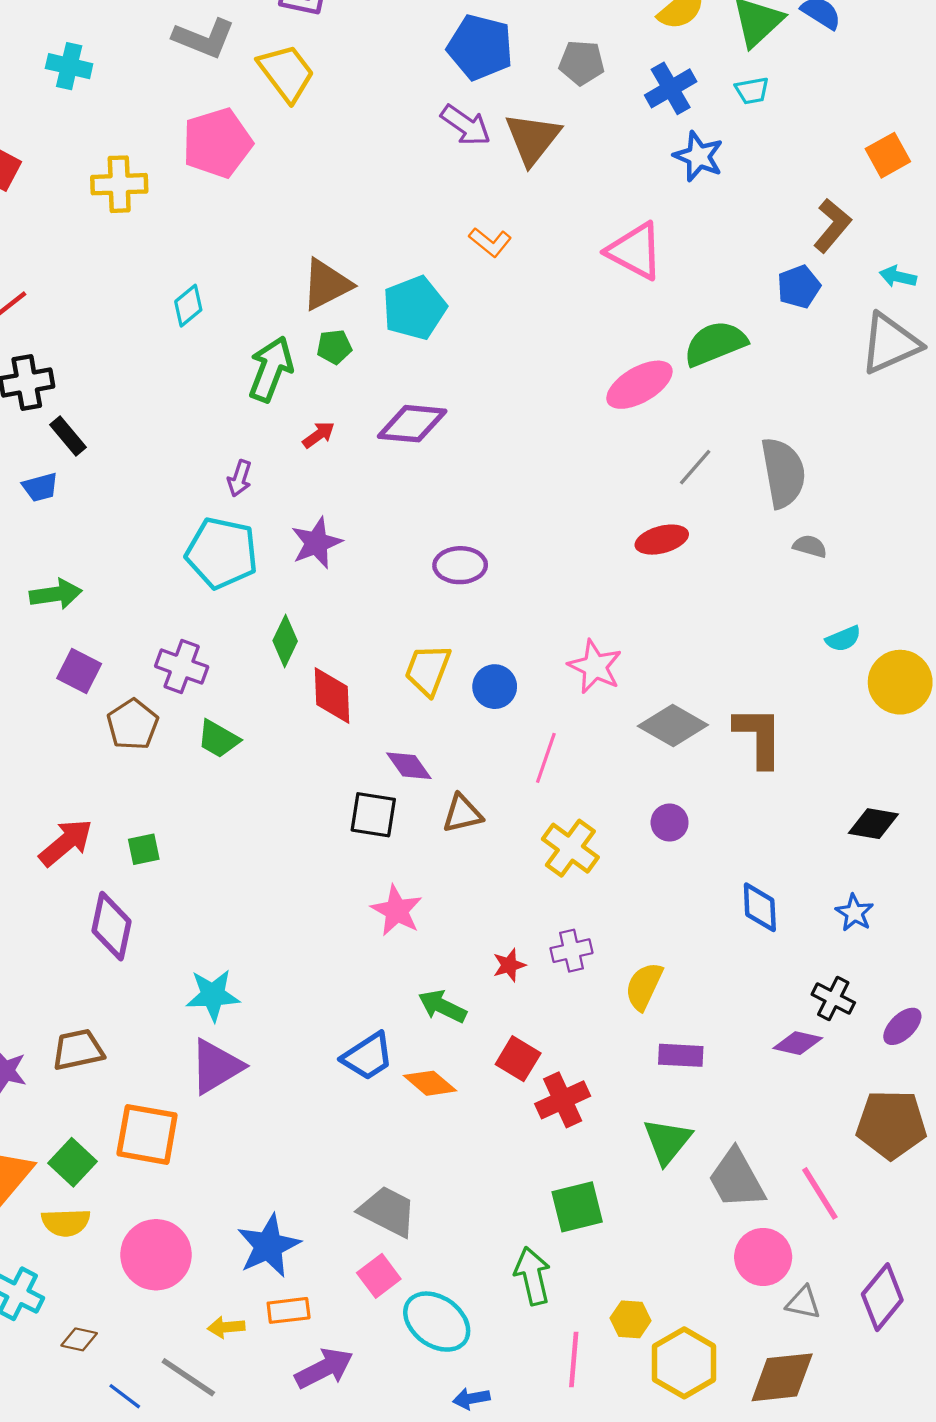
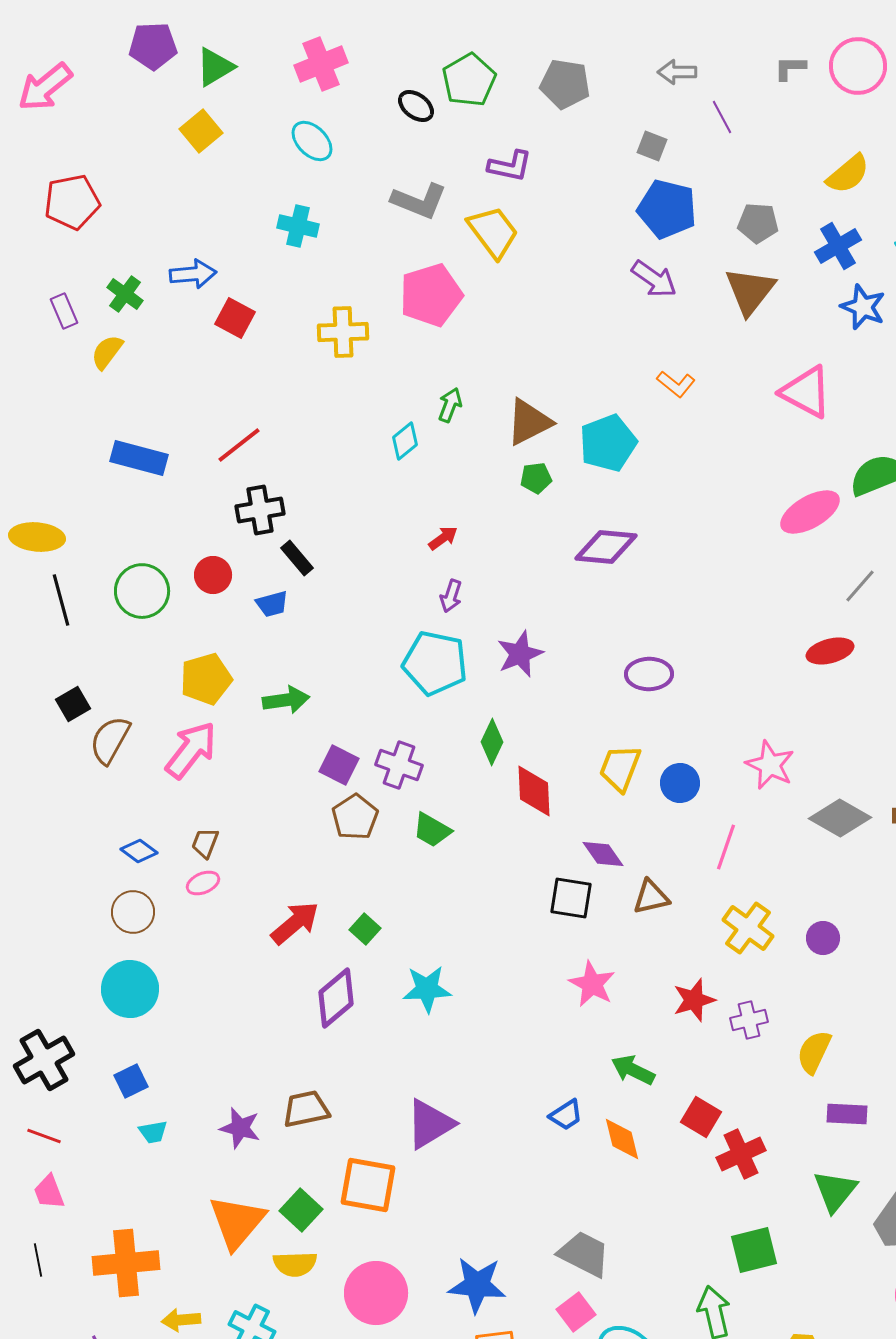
brown triangle: (533, 139) -> (750, 291), moved
green arrow: (271, 369) -> (450, 405), moved, size x0.6
red arrow: (319, 435) -> (443, 538), moved
purple square: (79, 671) -> (339, 765), moved
purple circle: (670, 823) -> (823, 938), moved
green square: (144, 849) -> (365, 929), turned -36
purple diamond: (111, 926) -> (336, 998), turned 38
red star: (509, 965) -> (694, 1000), moved, size x1.4
cyan star: (213, 995) -> (427, 989), moved
blue trapezoid: (368, 1056) -> (566, 1115), size x0.7
orange diamond: (430, 1083) -> (622, 1139), turned 36
blue star: (269, 1246) -> (477, 1285), turned 30

